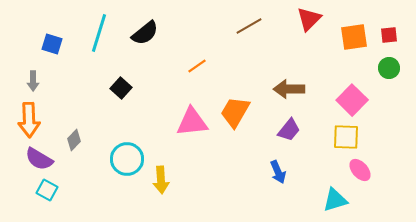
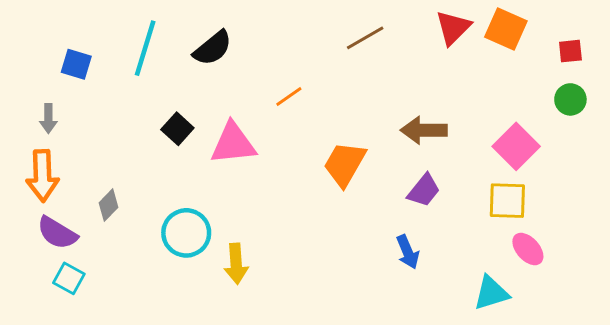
orange square: (354, 37) -> (506, 29), moved, turned 32
pink triangle: (192, 122) -> (233, 143), moved

